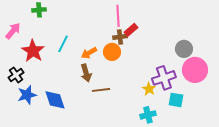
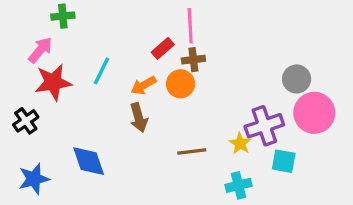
red rectangle: (131, 30) -> (163, 48), moved
pink arrow: (13, 31) -> (40, 50), moved
red star: (33, 51) -> (53, 82), turned 30
brown line: (101, 90) -> (192, 151), moved
blue star: (27, 95) -> (34, 179), moved

